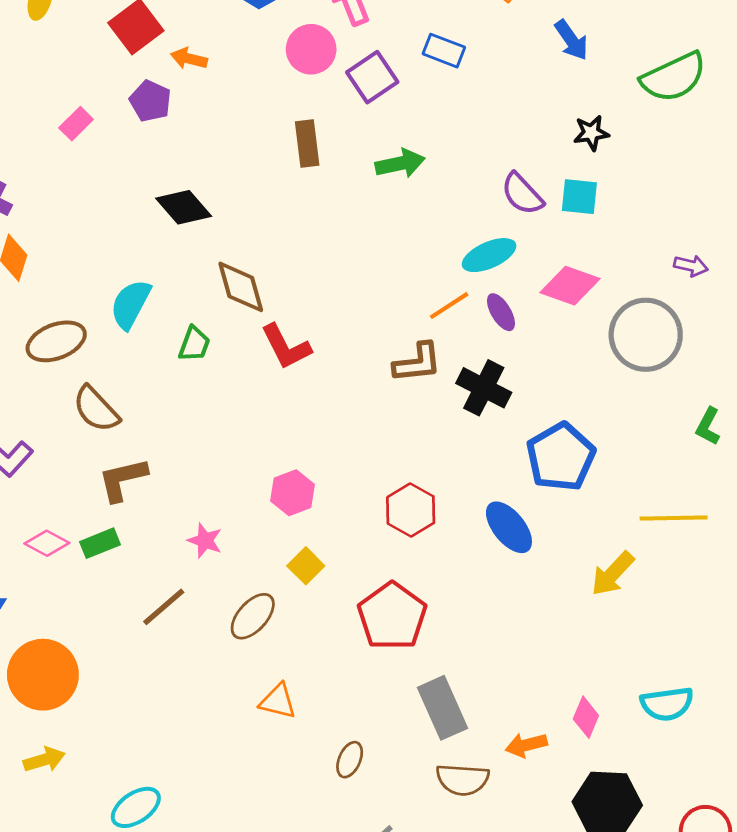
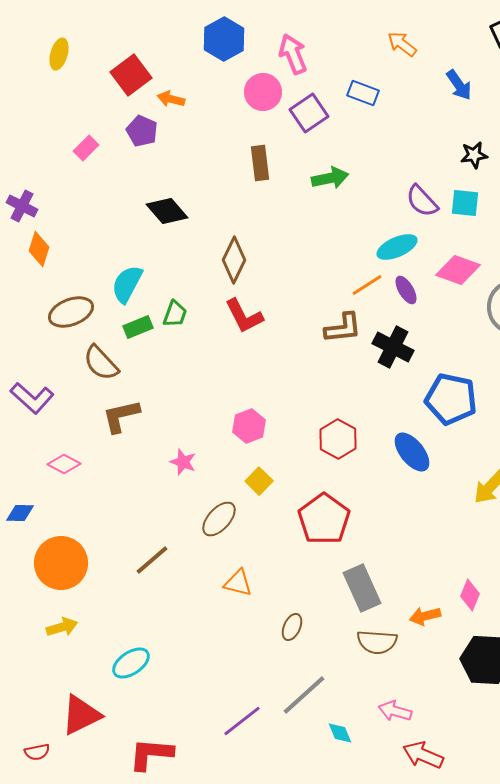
brown diamond: (241, 287) -> (234, 260), moved, turned 42
blue pentagon: (561, 457) -> (451, 399), turned -30
green rectangle: (100, 543) -> (138, 327), moved
brown line: (164, 607) -> (152, 560), moved

